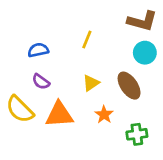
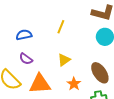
brown ellipse: (129, 86) -> (100, 73), moved

